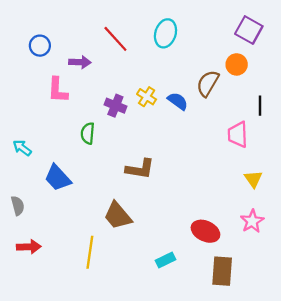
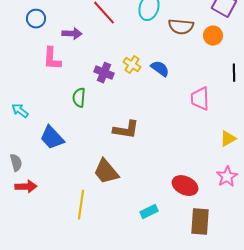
brown semicircle: (208, 83) -> (181, 27), moved, turned -115
pink trapezoid: (238, 134) -> (200, 99), moved
yellow triangle: (253, 179) -> (228, 139), turned 36
red arrow: (29, 247) -> (26, 187), moved

